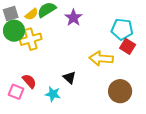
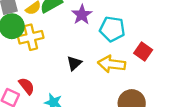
cyan pentagon: (122, 29) -> (112, 29), moved
black triangle: (69, 78) -> (74, 63), moved, turned 32

